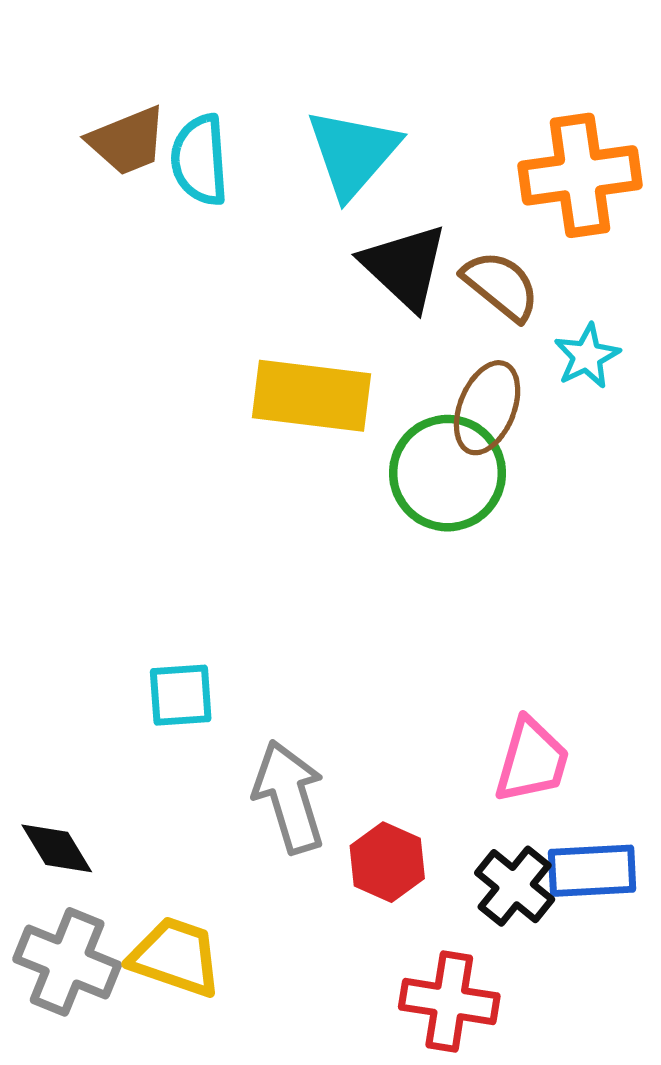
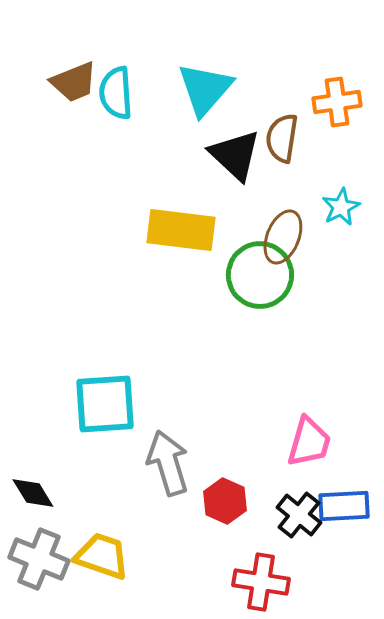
orange cross: (580, 175) -> (337, 102), size x0.7
brown semicircle: (501, 286) -> (282, 138), moved, turned -120
cyan square: (181, 695) -> (105, 404), size x1.6

